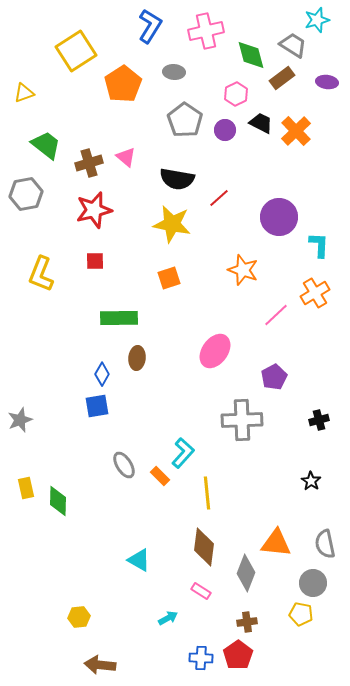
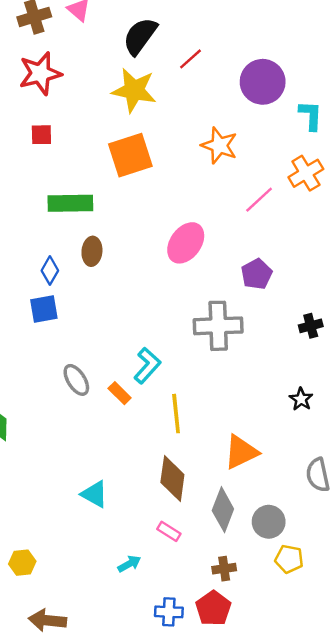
black semicircle: (177, 179) -> (140, 36), turned 116
orange square: (169, 278) -> (130, 155), size x1.6
orange triangle: (276, 543) -> (241, 452), moved, turned -32
gray circle: (313, 583) -> (269, 522), moved

